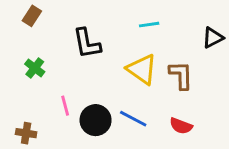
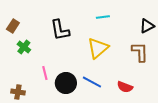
brown rectangle: (32, 16) -> (13, 26), moved
yellow triangle: (142, 69) -> (98, 48), turned 45
brown L-shape: (181, 75) -> (140, 52), moved

